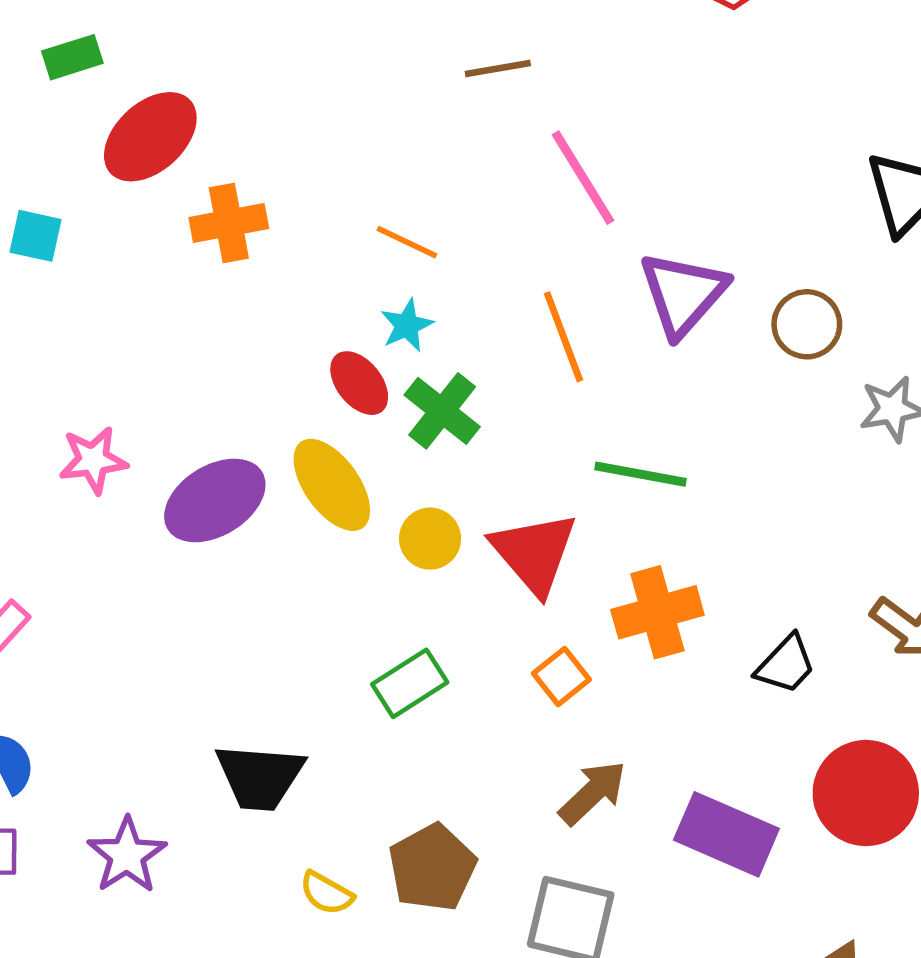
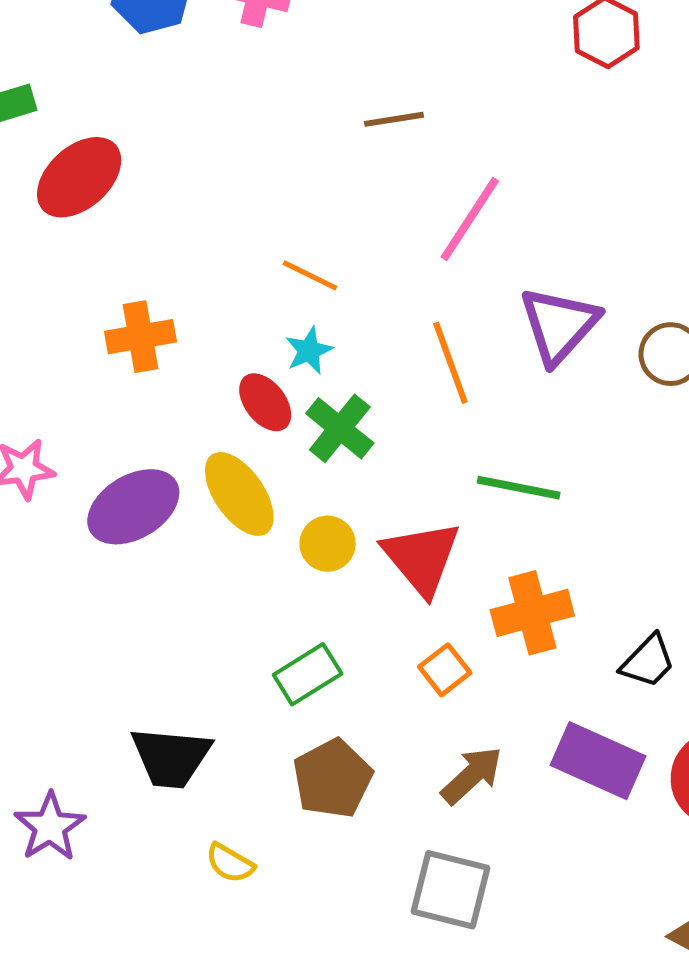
pink line: (583, 178) -> (470, 219), turned 64
orange cross: (229, 223) -> (140, 337), moved
purple rectangle: (726, 834) -> (598, 761), moved
brown pentagon: (432, 868) -> (333, 779), moved

